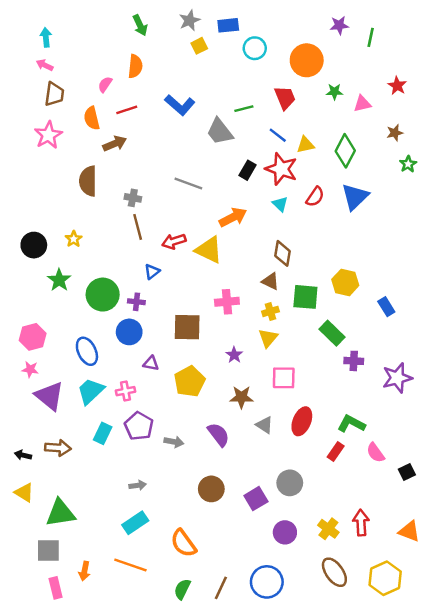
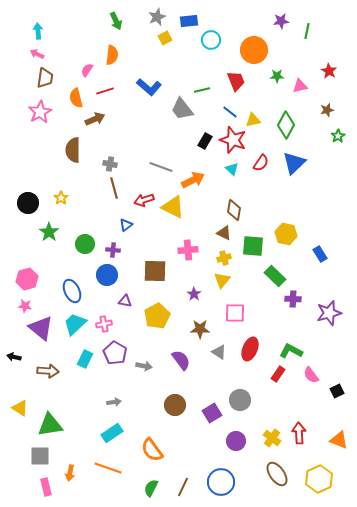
gray line: (188, 183) -> (161, 167), moved
green circle: (103, 295) -> (85, 244), size x0.7
black arrow: (23, 455) -> (14, 357), moved

